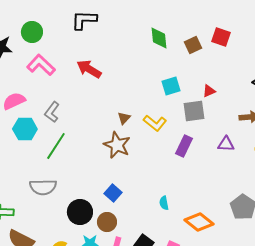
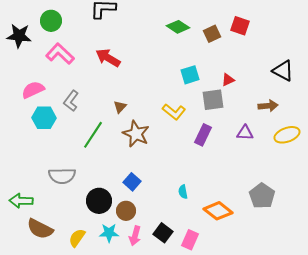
green diamond: (159, 38) -> (178, 27), turned -50
brown triangle: (124, 118) -> (120, 107), moved
green line: (56, 146) -> (93, 135), moved

